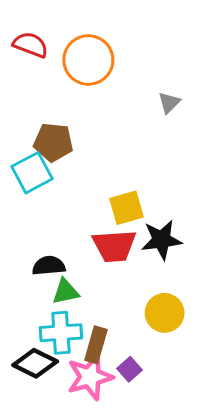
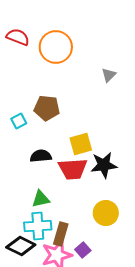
brown pentagon: (53, 142) -> (47, 108), moved
cyan square: (32, 173) -> (19, 121), size x0.6
black semicircle: (49, 266) -> (41, 156), moved

